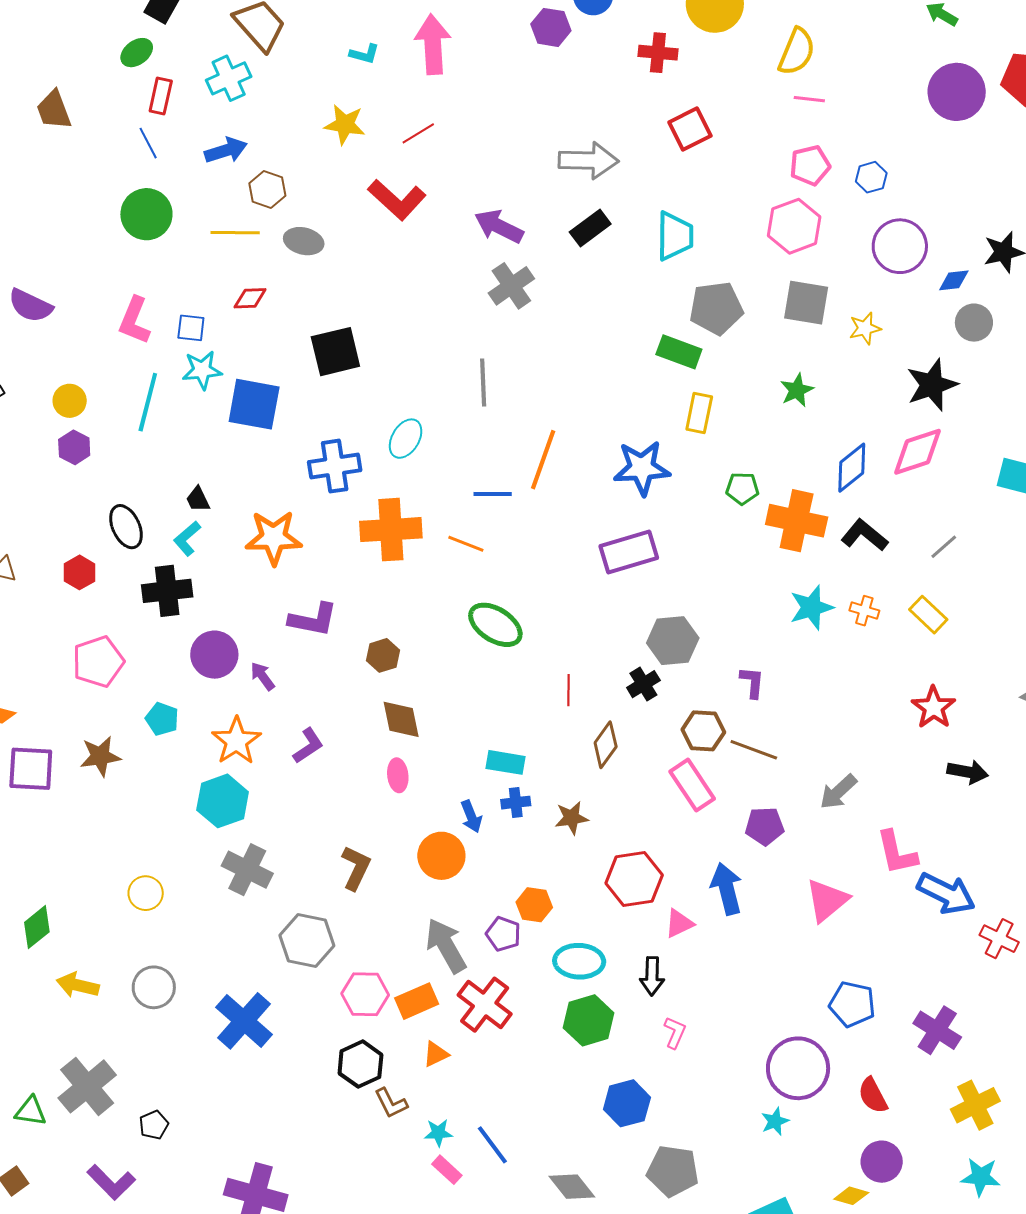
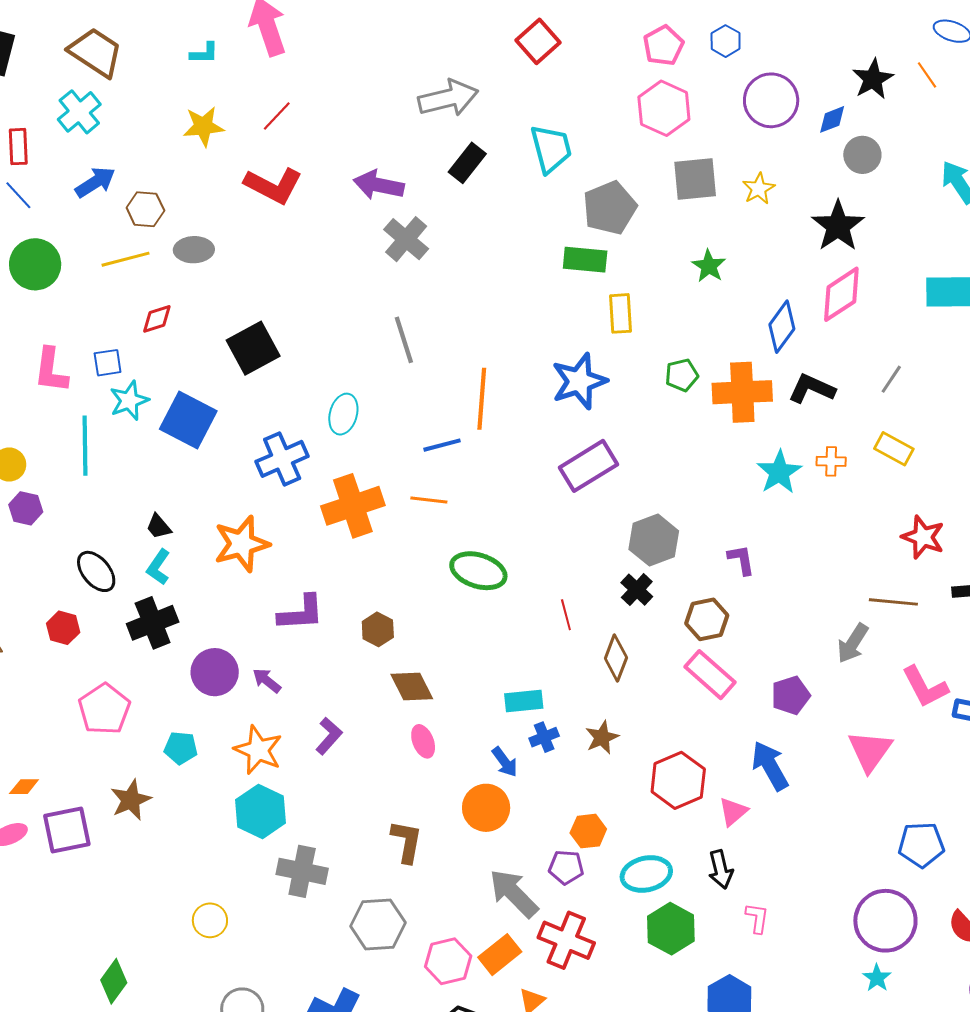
blue square: (254, 404) -> (188, 420), turned 32
brown line: (754, 750) -> (893, 602), moved

